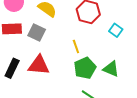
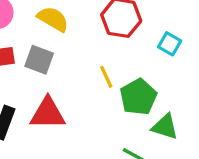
green pentagon: (85, 68) -> (138, 97), moved
green triangle: (111, 69) -> (165, 127), moved

